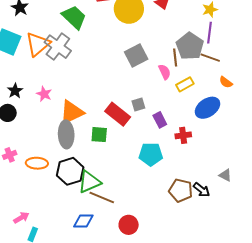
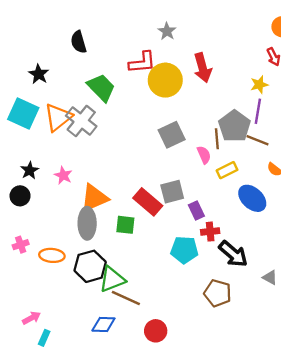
gray square: (138, 105) -> (172, 192), size x1.5
blue ellipse: (207, 108) -> (252, 198), turned 75
red cross: (183, 135) -> (210, 232), moved
black arrow: (202, 190) -> (233, 254), moved, size x1.5

